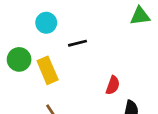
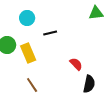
red semicircle: (113, 85) -> (76, 64), turned -64

